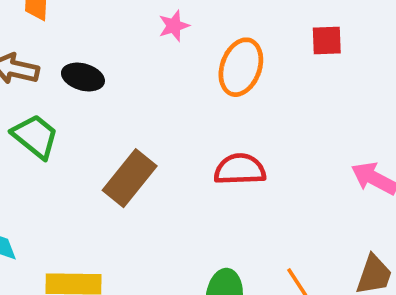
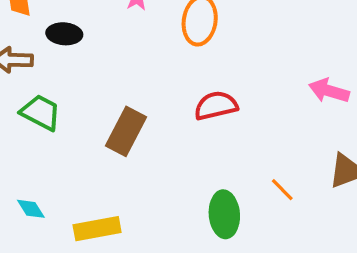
black ellipse: (83, 77) -> (64, 34), moved

